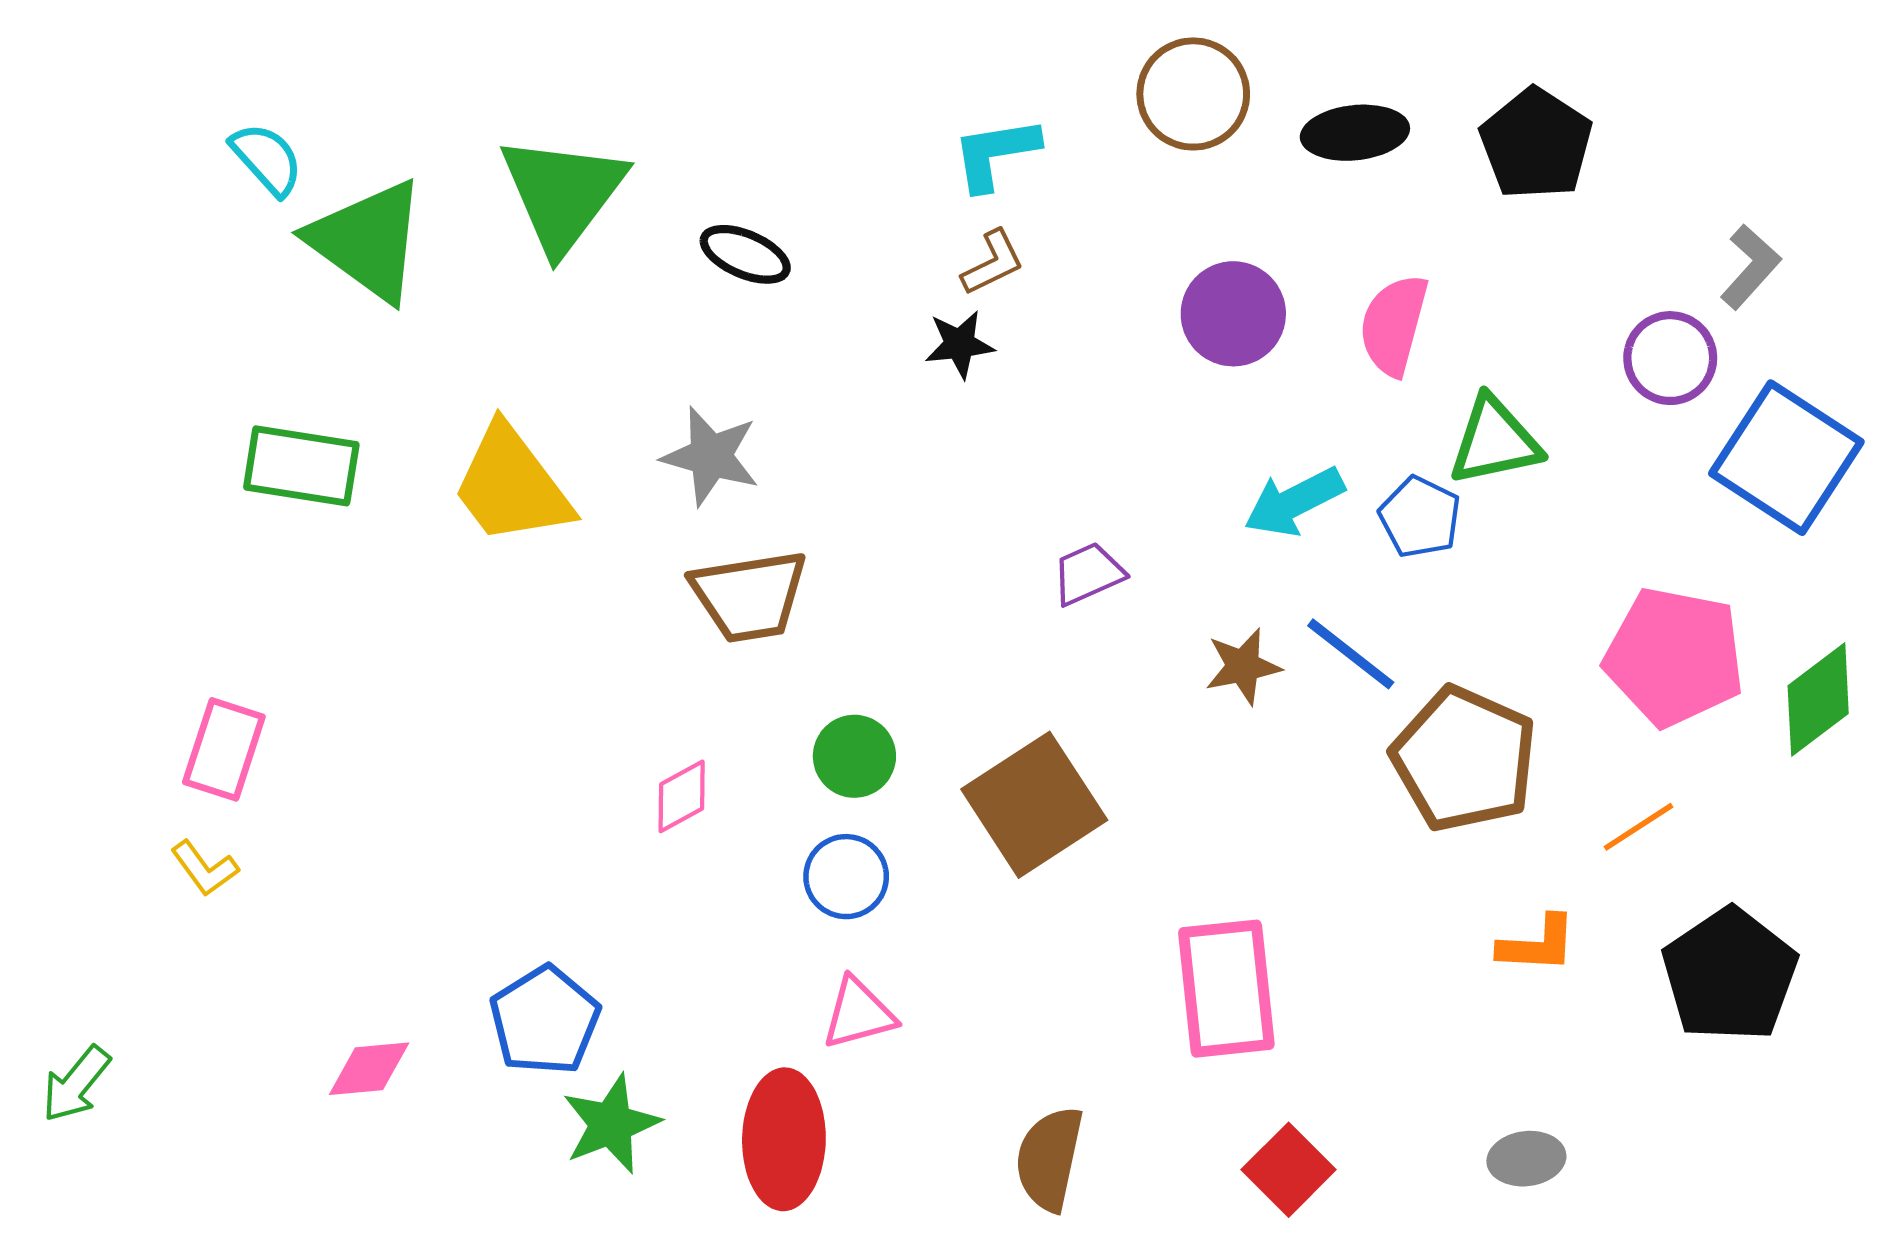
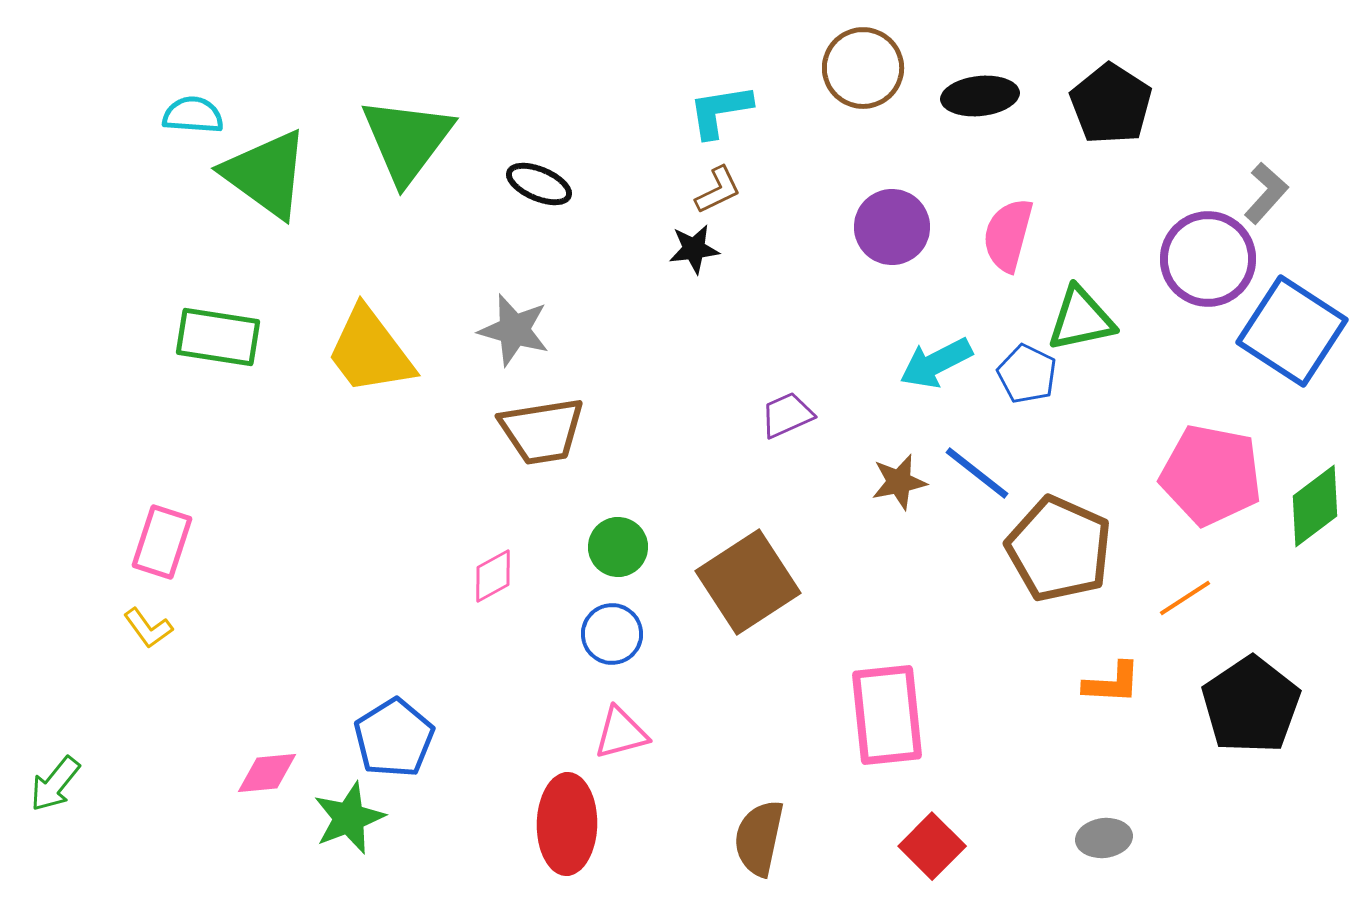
cyan semicircle: (267, 159) -> (193, 115), turned -44
purple circle: (1670, 358) -> (1208, 259), size x1.4
green star: (611, 1124) -> (349, 818), moved

